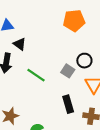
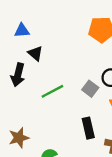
green line: (36, 75) -> (52, 91), turned -66

